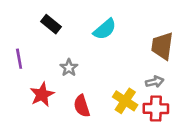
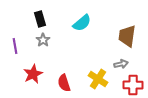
black rectangle: (51, 24) -> (40, 19), turned 35
gray star: (69, 68) -> (43, 40), moved
red cross: (156, 109) -> (133, 85), moved

